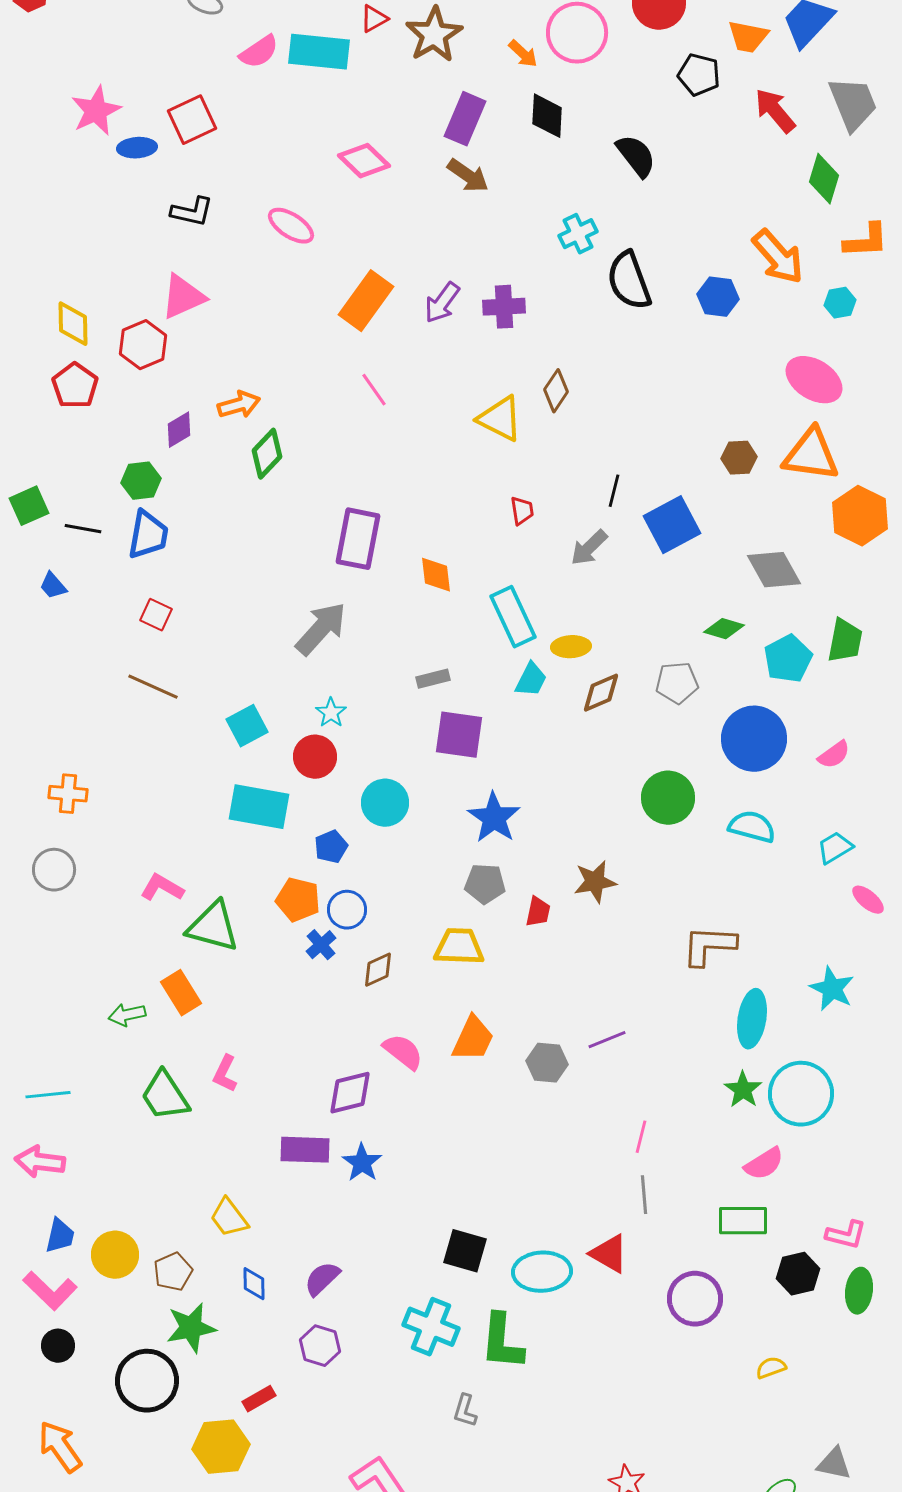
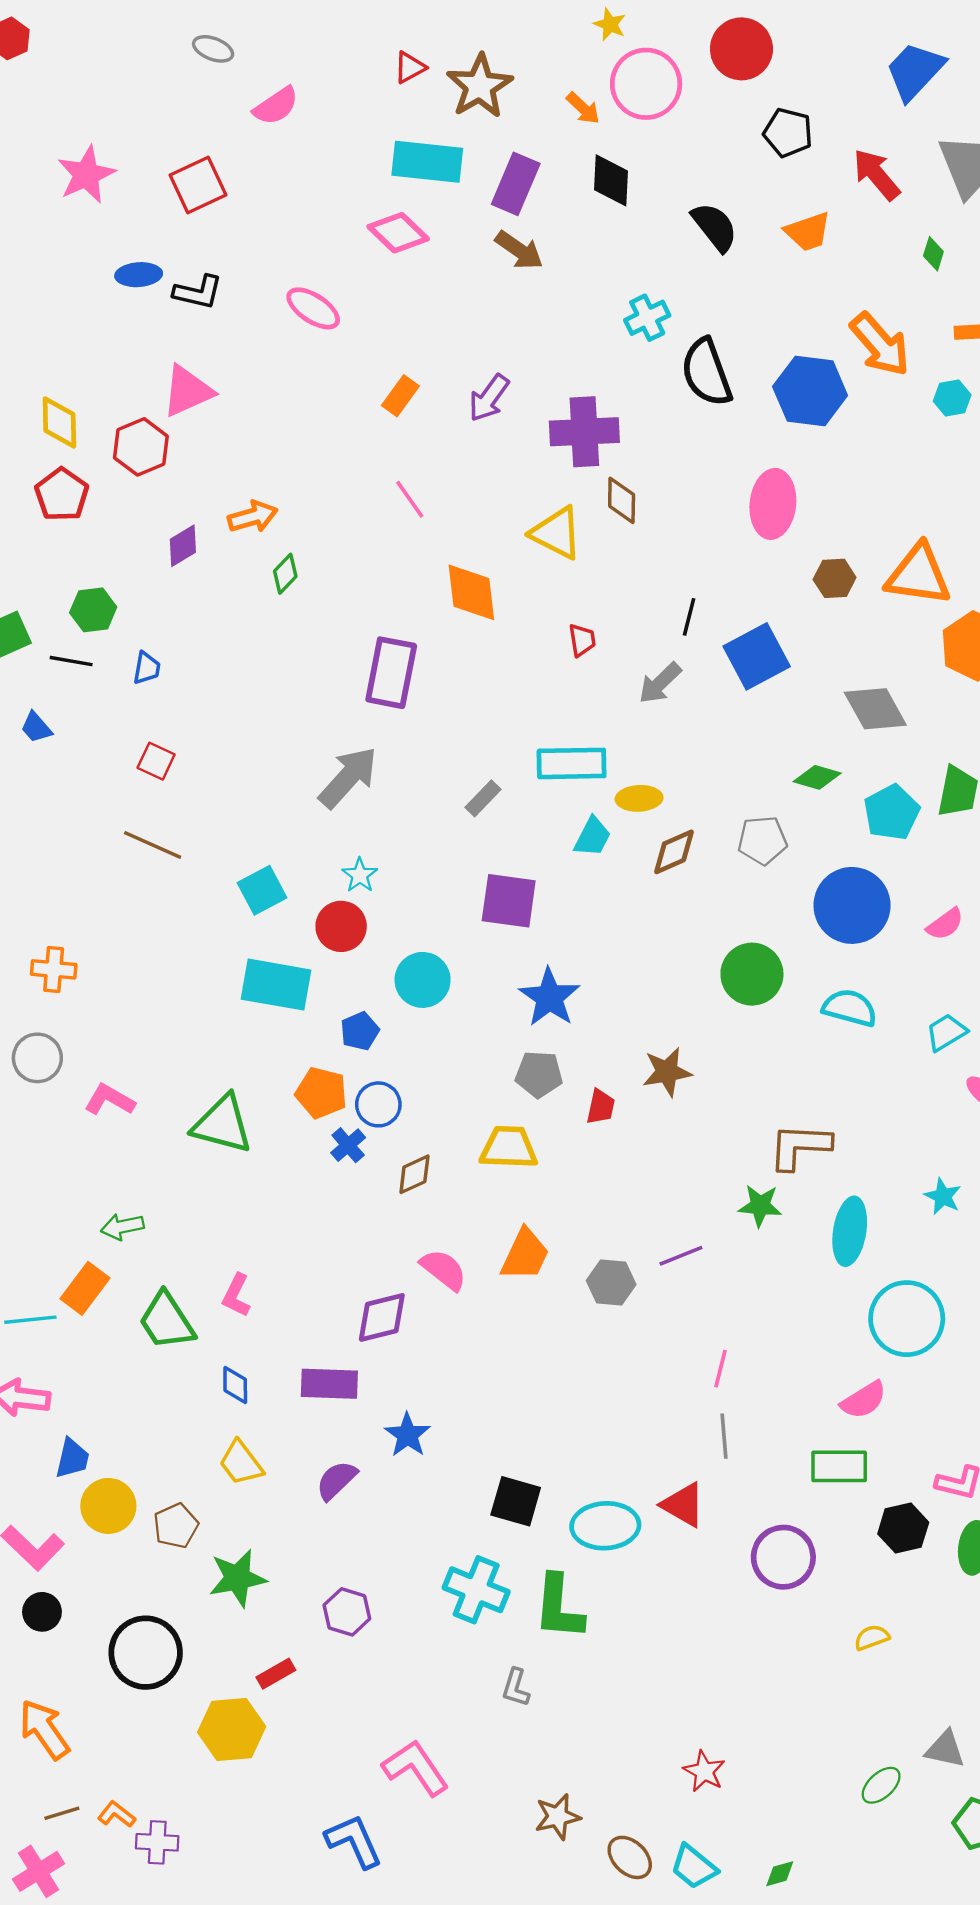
orange trapezoid: (748, 37) -> (808, 232), moved, turned -30
cyan rectangle: (319, 52) -> (427, 162), moved
blue ellipse: (137, 148) -> (139, 275), moved
green diamond: (824, 179) -> (933, 254), size x0.6
blue hexagon: (718, 297) -> (810, 391), size x1.5
orange rectangle: (366, 301) -> (400, 396), size x0.6
purple cross: (504, 307) -> (584, 432), moved, size x1.4
pink ellipse: (814, 380) -> (773, 504), moved, turned 64
brown diamond: (556, 391) -> (622, 500), turned -33
green diamond: (267, 454) -> (285, 574), size x0.7
green hexagon: (141, 481) -> (93, 610), moved
blue trapezoid: (148, 535) -> (147, 668), size x0.6
orange diamond: (436, 575) -> (471, 592), moved, size x1.4
cyan rectangle: (513, 617) -> (572, 763), turned -66
gray rectangle: (433, 679) -> (483, 798), moved, turned -32
pink L-shape: (162, 888) -> (110, 1100), moved
cyan star: (832, 989) -> (943, 1196), size x0.7
orange rectangle: (181, 993) -> (85, 1288), moved, turned 69
green star: (743, 1090) -> (760, 1206), moved, turned -30
blue star: (362, 1163) -> (407, 1435), moved
blue trapezoid: (60, 1236) -> (72, 1458), moved
purple semicircle: (322, 1279) -> (336, 1480), moved
blue diamond: (254, 1284) -> (235, 1385), moved
green star: (191, 1328) -> (238, 1578), moved

